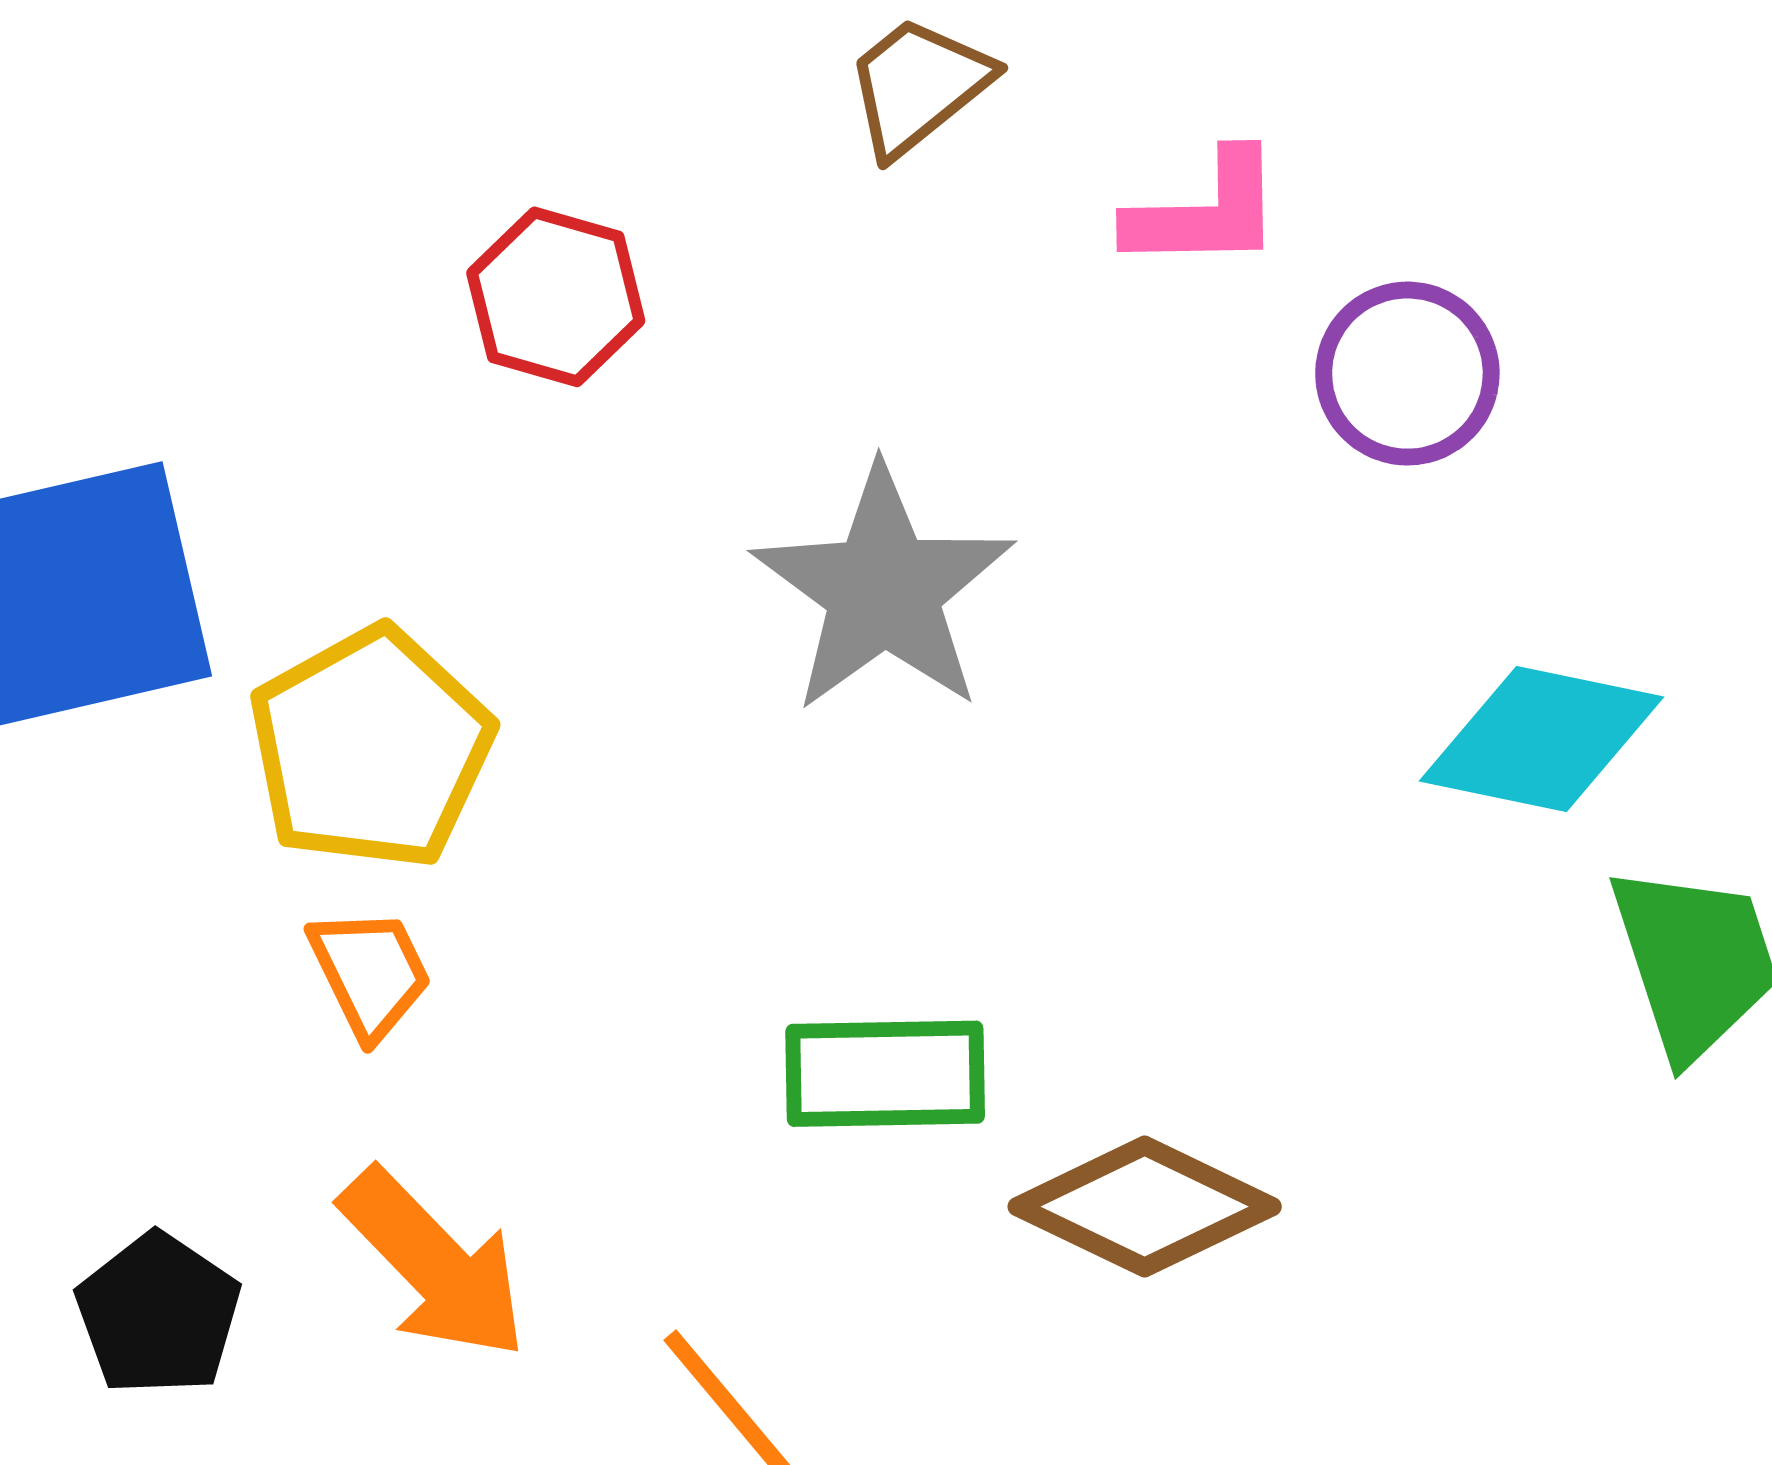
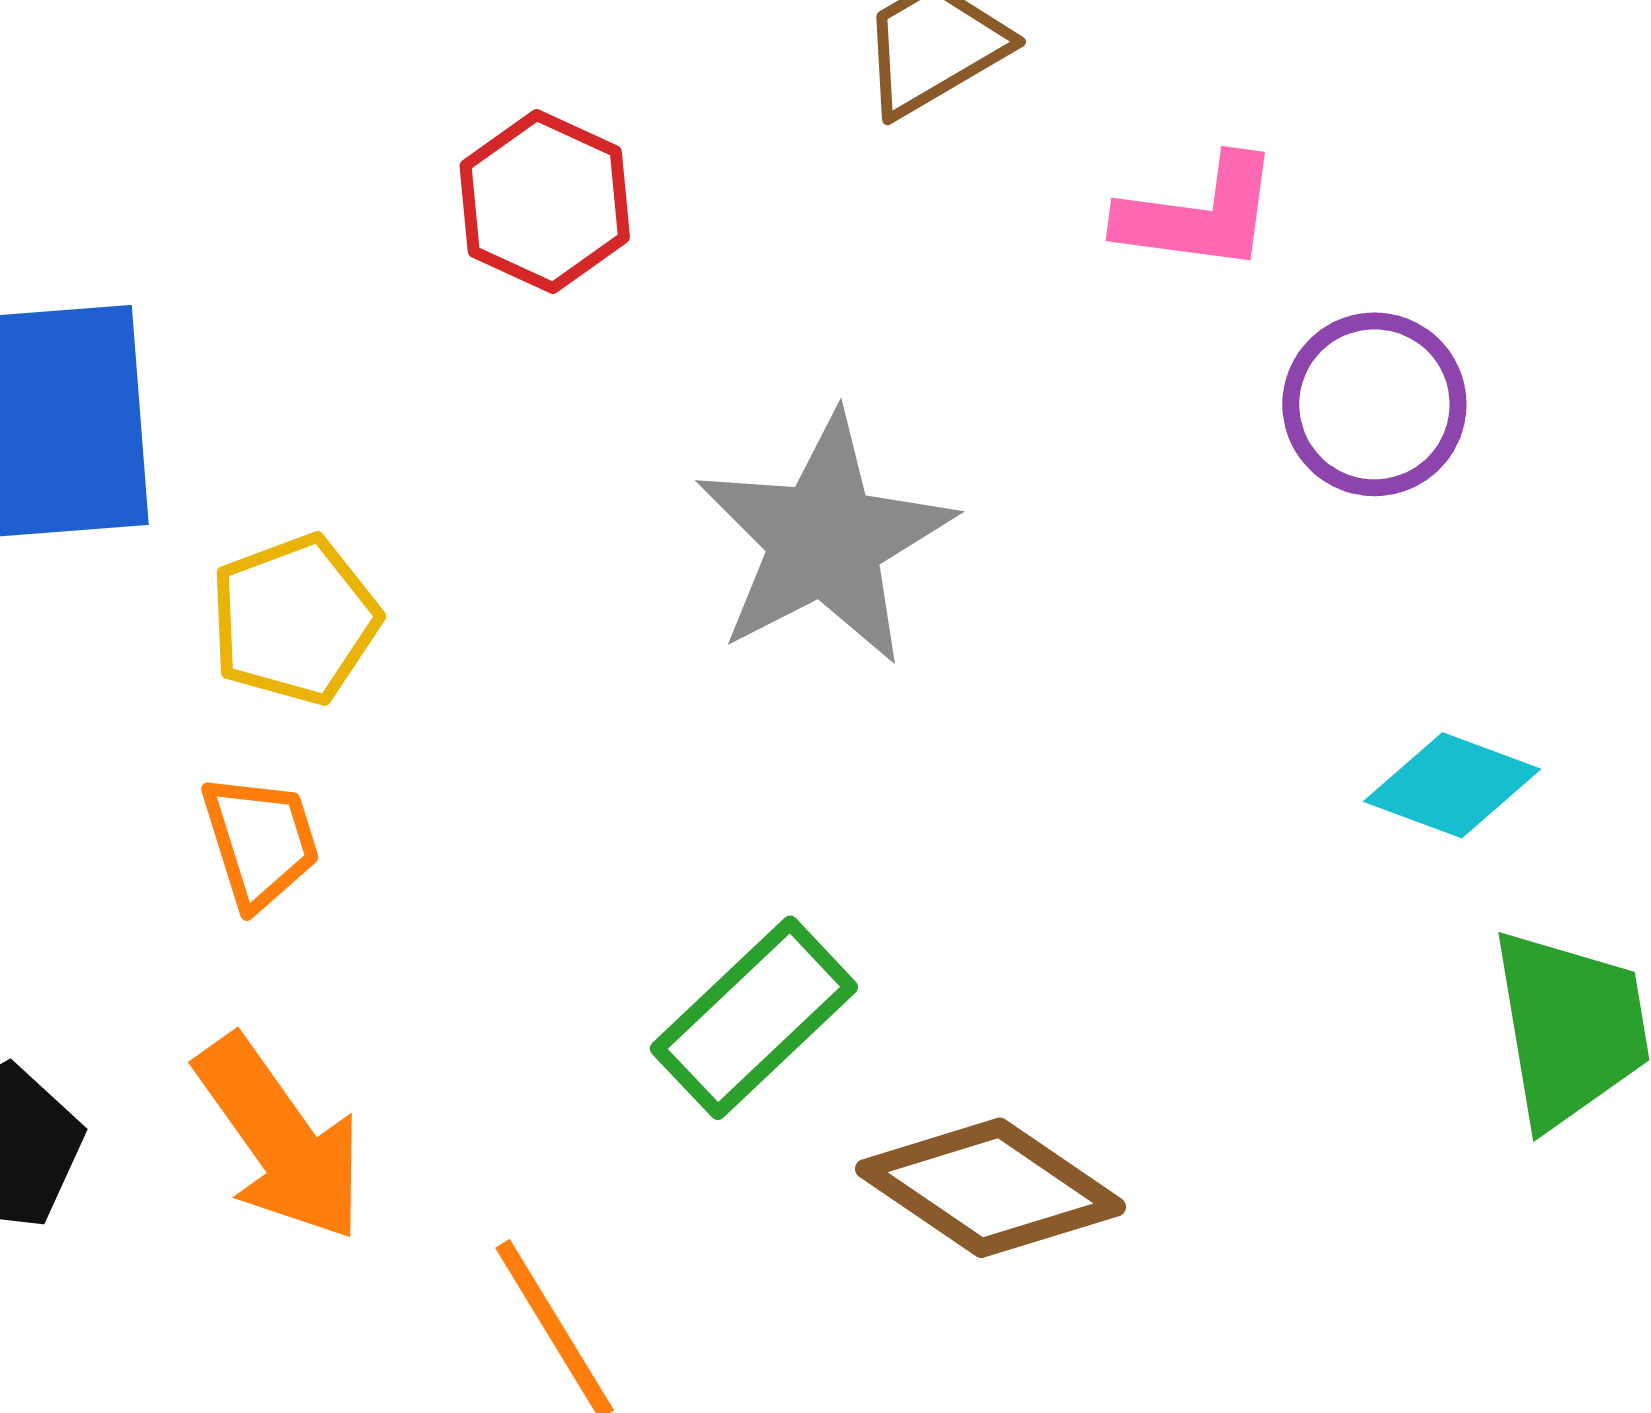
cyan diamond: (1541, 739) -> (1452, 785), size x0.7
yellow pentagon: (371, 748) -> (295, 620), size x0.7
green rectangle: (885, 1074) -> (754, 1018), turned -51

